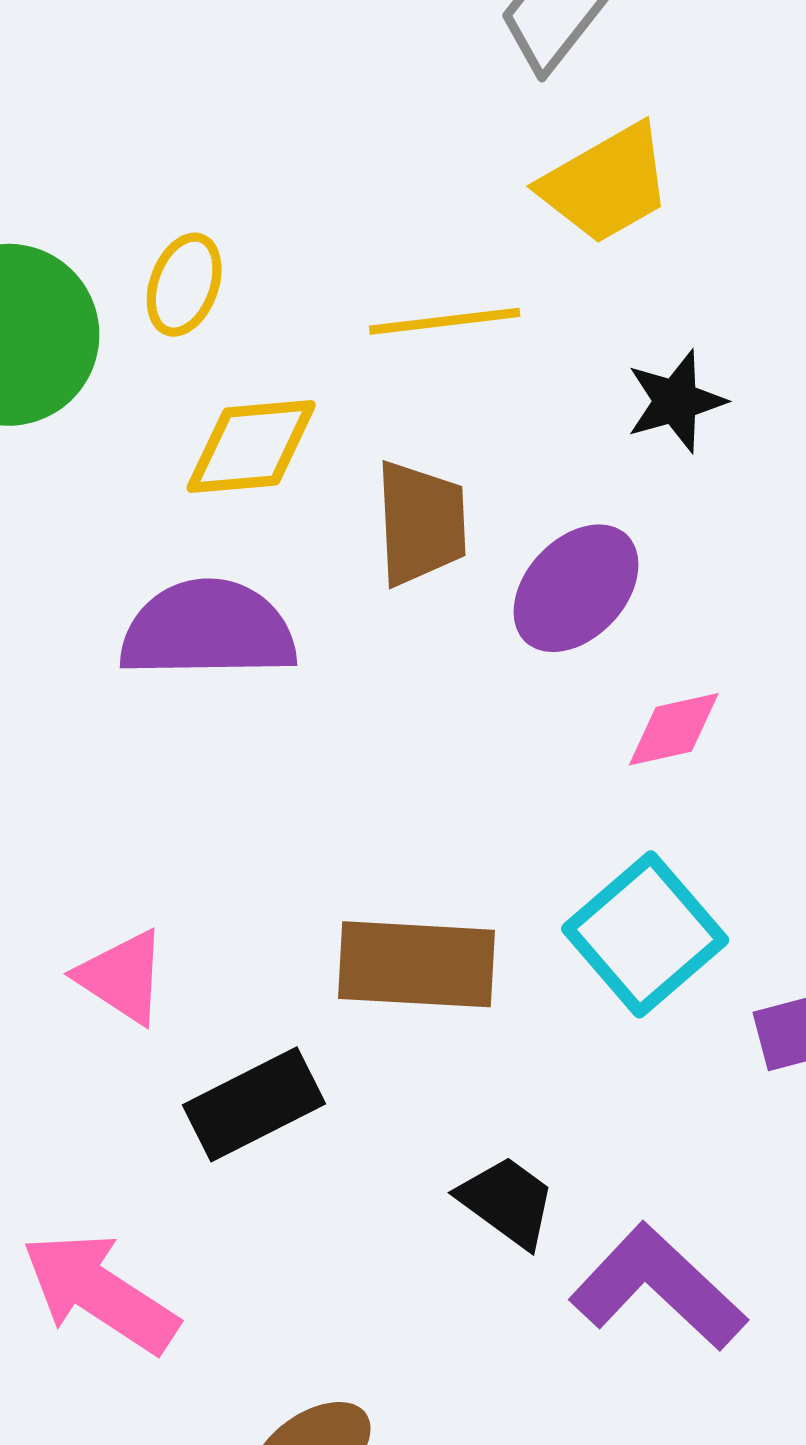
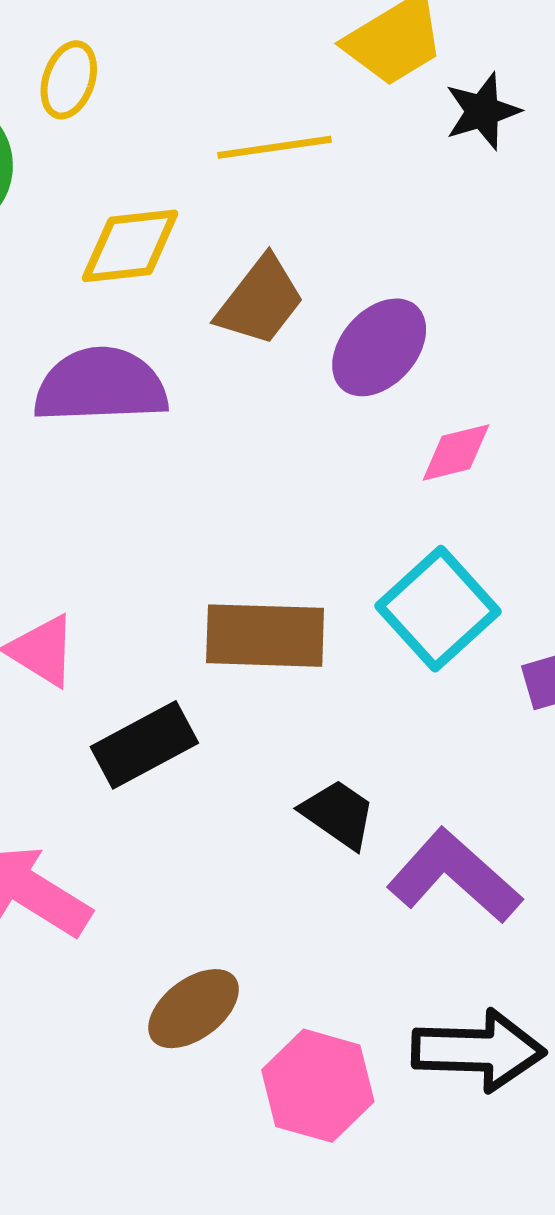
yellow ellipse: (184, 285) -> (69, 80), moved
black star: (676, 401) -> (482, 111), moved
brown trapezoid: (421, 523) -> (260, 301), turned 42

